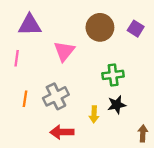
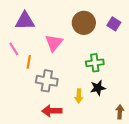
pink line: (17, 58) -> (14, 49), turned -40
gray cross: (56, 96) -> (47, 81), turned 35
orange line: (25, 99) -> (29, 62), moved

